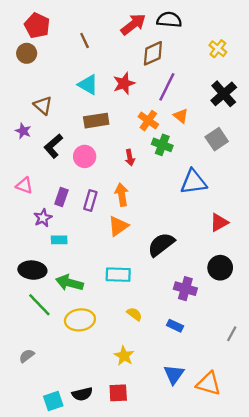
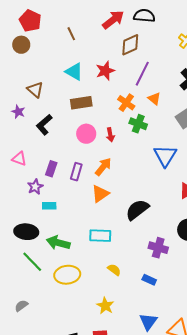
pink circle: (85, 156) -> (86, 134), moved
blue triangle: (194, 182) -> (165, 156), turned -50
orange arrow: (122, 195) -> (103, 167), turned 48

